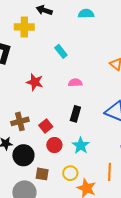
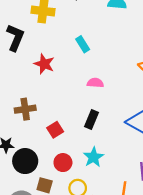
red star: (35, 82) -> (44, 64), moved
brown cross: (20, 121) -> (25, 109), moved
red circle: (54, 145) -> (63, 163), moved

